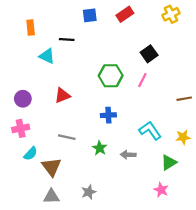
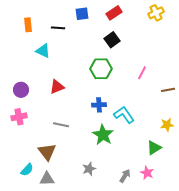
black line: (67, 39) -> (58, 28), moved
black square: (149, 54) -> (112, 40), moved
pink line: (142, 80) -> (142, 73), moved
cyan L-shape: (150, 131) -> (124, 115), moved
green star: (100, 148) -> (103, 135), moved, size x1.5
cyan semicircle: (31, 154) -> (27, 170), moved
gray arrow: (128, 155) -> (125, 176), moved, turned 120
gray star: (89, 192) -> (89, 169), moved

